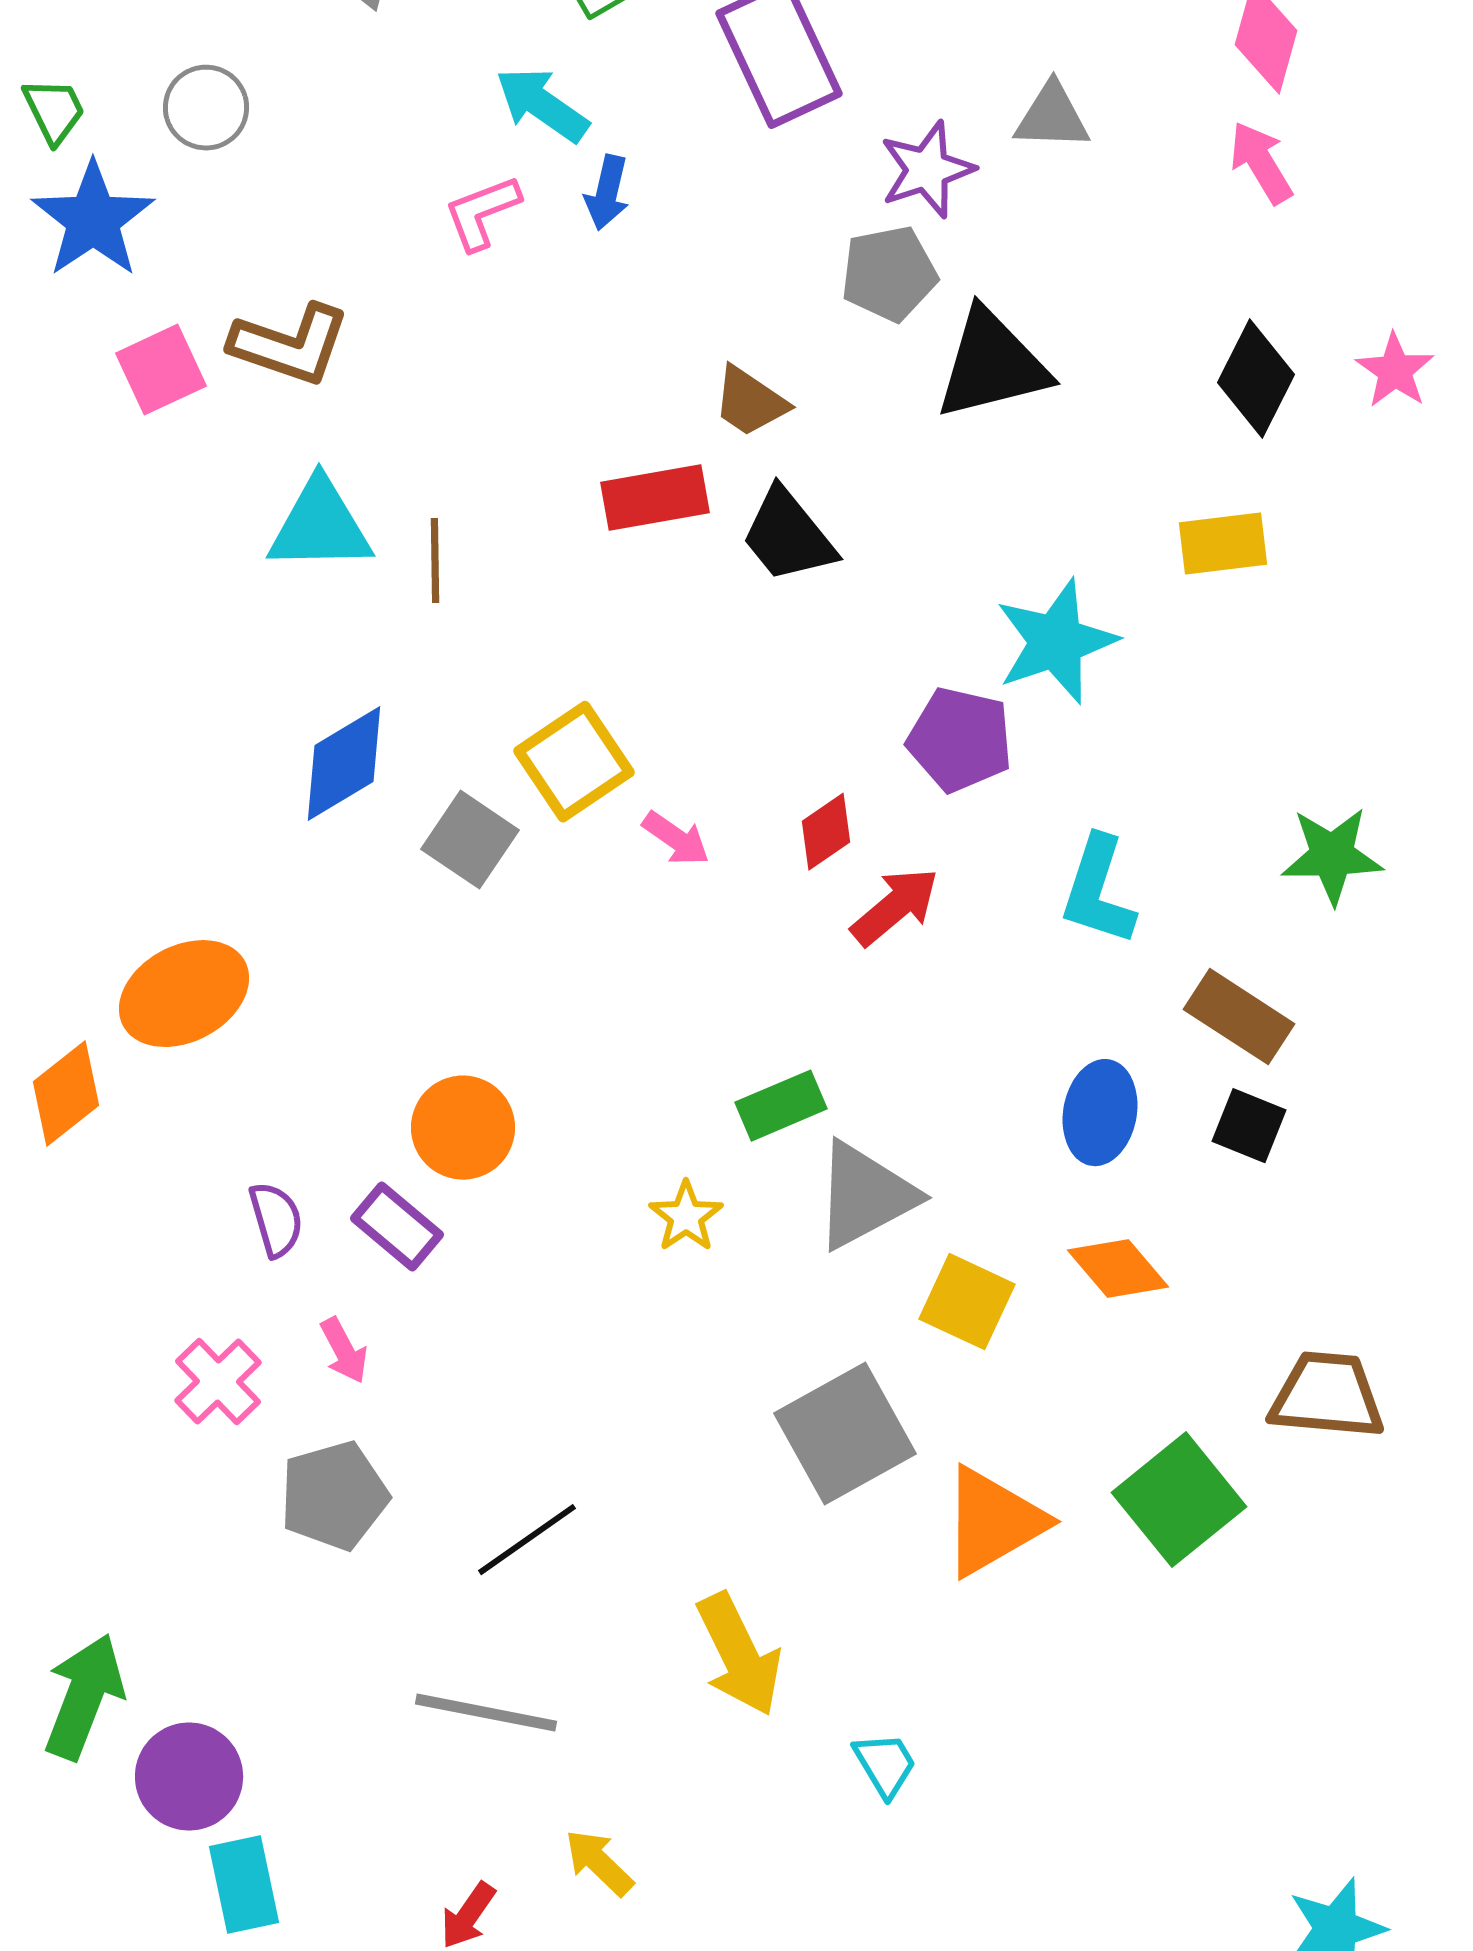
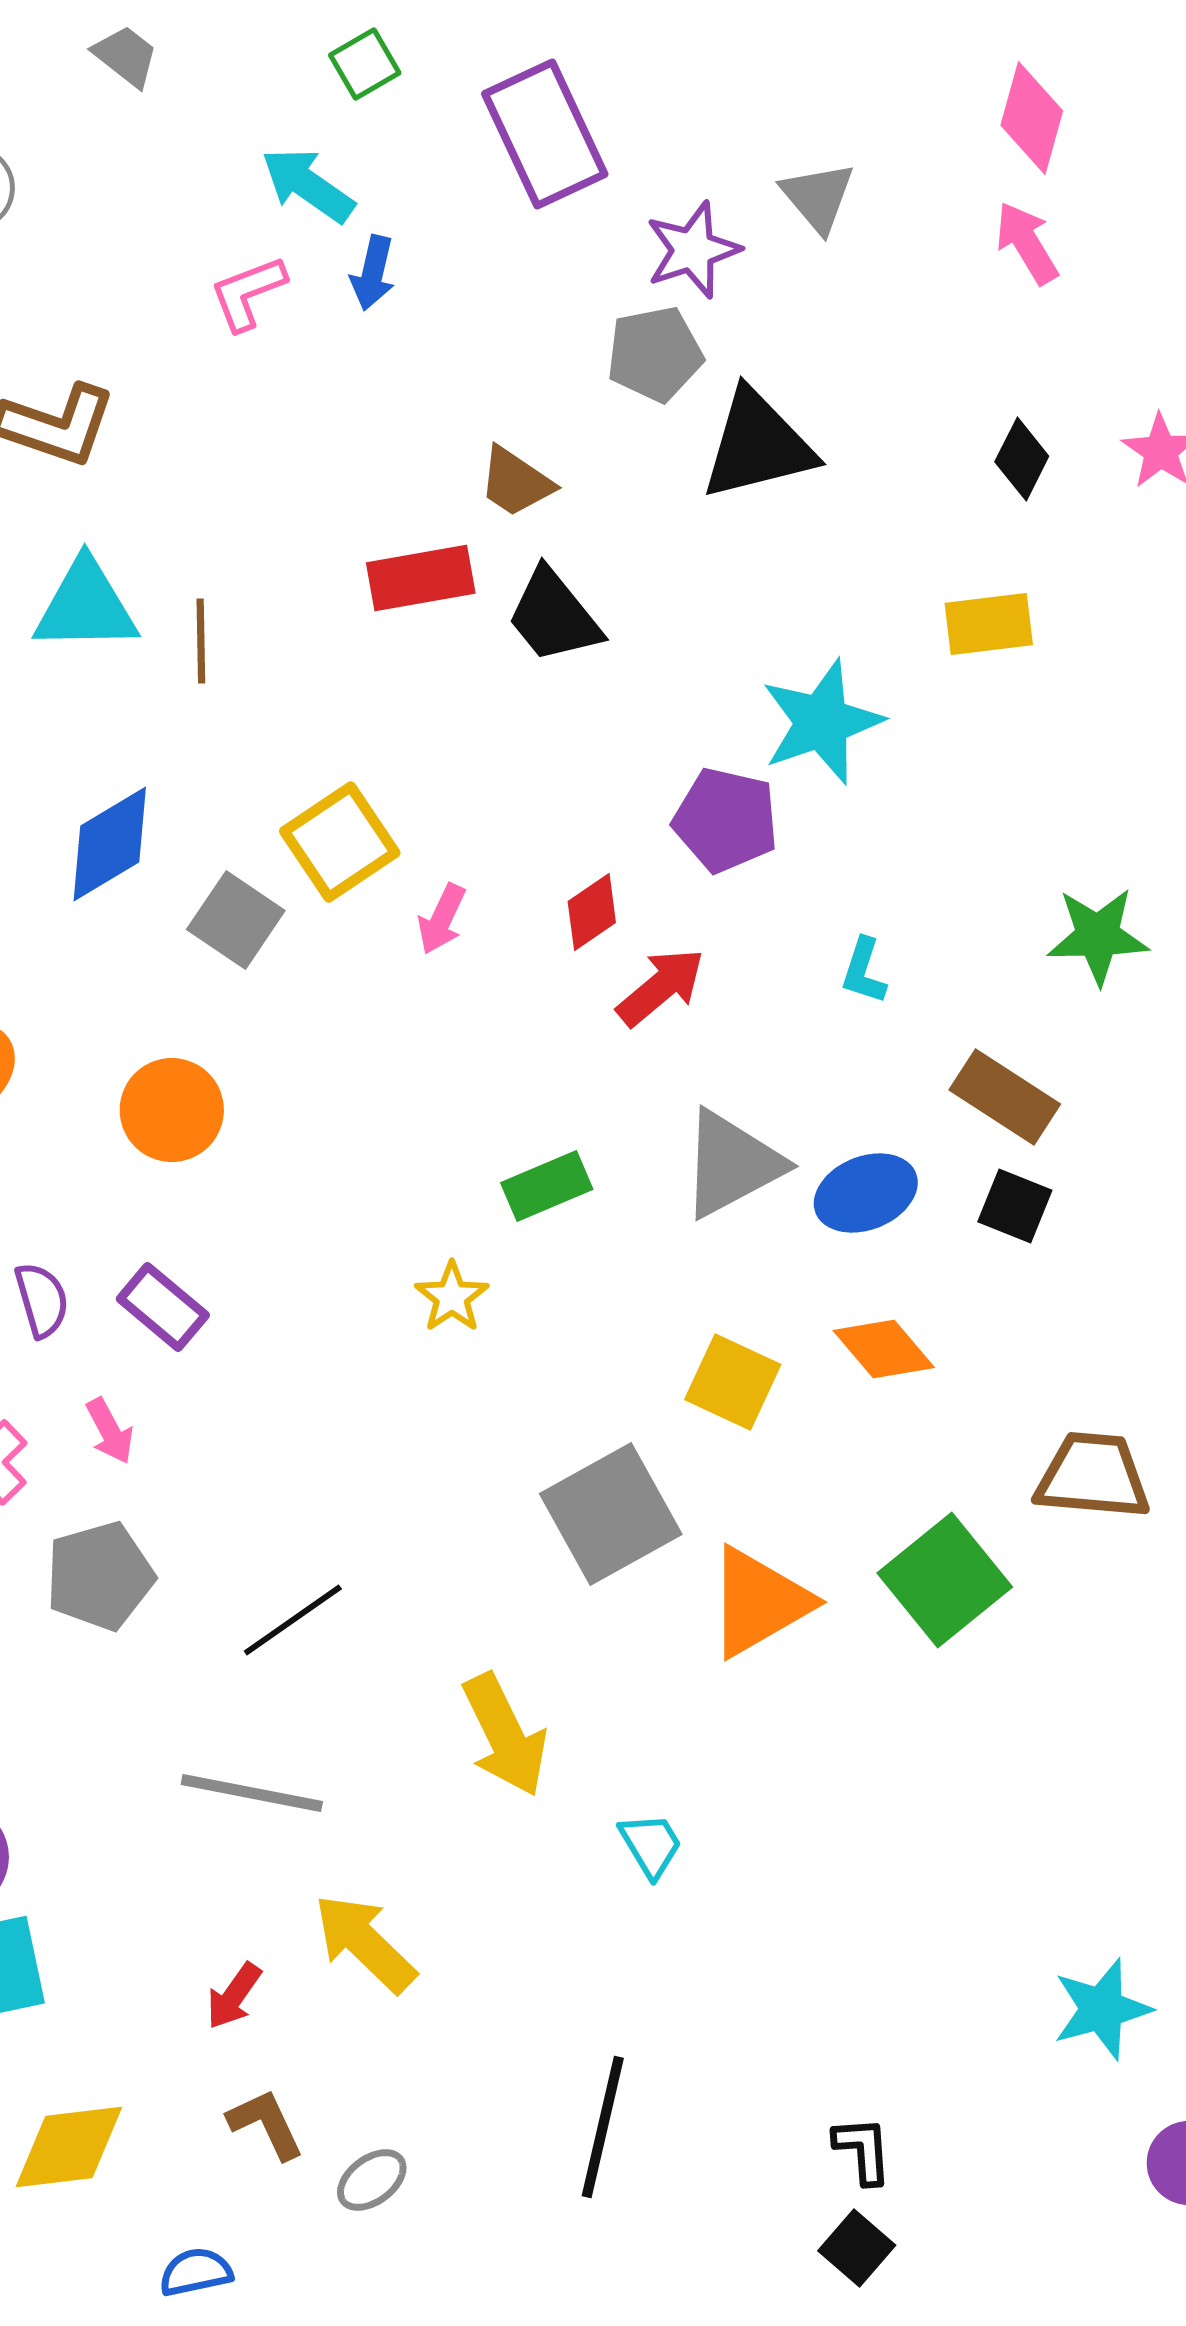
gray triangle: (1052, 117) -> (818, 197), turned 48
black diamond: (1256, 379) -> (1022, 459), size x0.7
pink arrow: (676, 839) -> (442, 919), turned 80
cyan L-shape: (1098, 891) -> (864, 971), size x0.6
blue ellipse: (1100, 1113) -> (866, 1193), turned 58
orange circle: (463, 1128) -> (172, 1110), moved
gray triangle: (865, 1196) -> (732, 1164), moved
yellow arrow: (599, 1863) -> (365, 1943), size x1.5

